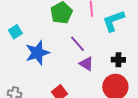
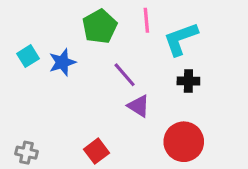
blue star: (37, 53) -> (62, 62), moved, size x0.7
black cross: (118, 60) -> (188, 81), moved

